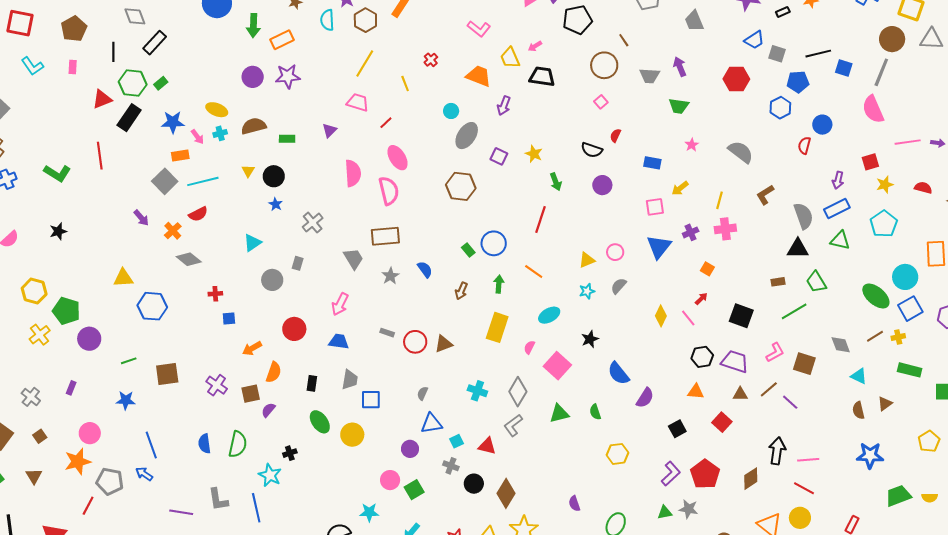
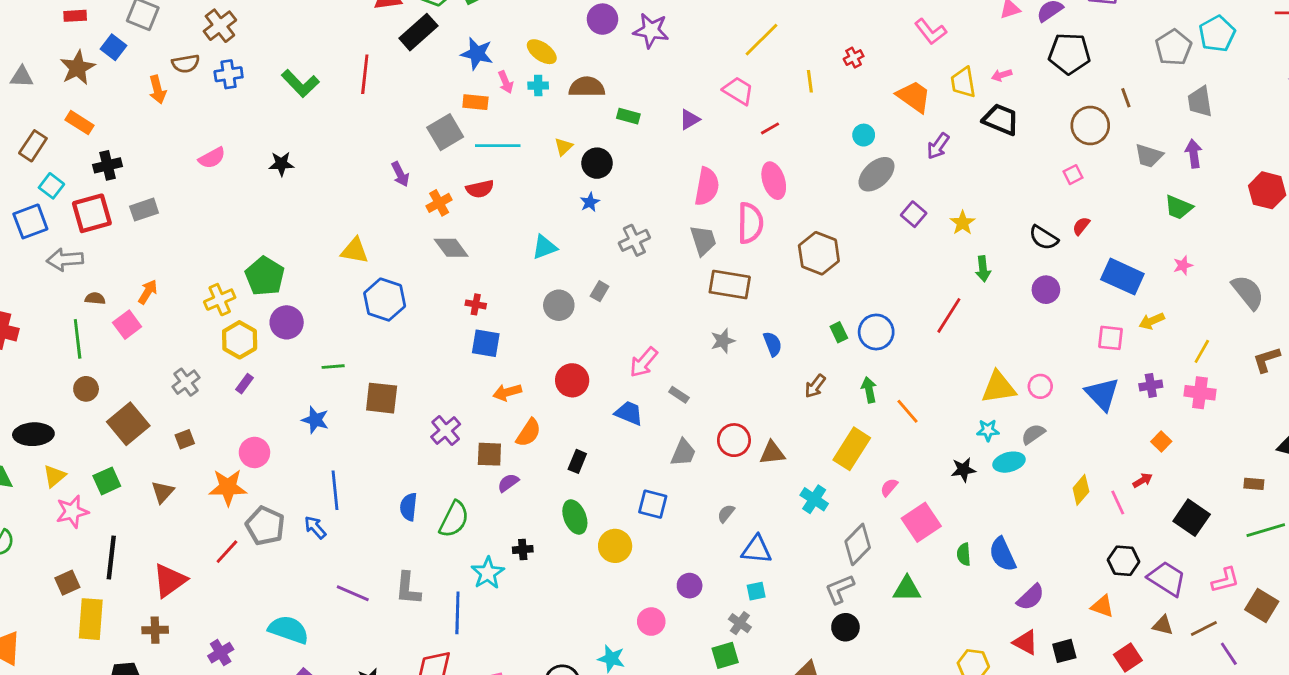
gray trapezoid: (694, 21) -> (1200, 102), moved
blue rectangle: (652, 163) -> (1122, 277), size x1.6
brown hexagon: (461, 186) -> (819, 253), moved
blue triangle: (659, 247) -> (1102, 394), turned -36
gray trapezoid: (353, 259) -> (703, 240), moved
yellow triangle: (587, 260) -> (999, 387), size x1.5
orange line: (534, 271) -> (907, 411), moved
green arrow: (499, 284) -> (869, 390), turned -30
yellow hexagon: (34, 291) -> (240, 340), moved
cyan ellipse: (549, 315) -> (1009, 462), moved
blue square: (229, 319) -> (486, 343), size x1.5
gray rectangle: (387, 333) -> (679, 395), moved
black star: (590, 339) -> (963, 470), moved
gray trapezoid: (350, 380) -> (683, 453), moved
cyan cross: (477, 391) -> (814, 499), moved
green semicircle: (595, 412) -> (964, 554), moved
blue triangle: (432, 424) -> (757, 550), moved
red triangle: (487, 446) -> (1025, 642), moved
black circle: (474, 484) -> (845, 627), moved
green square: (414, 490) -> (725, 655), moved

